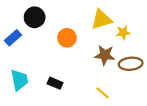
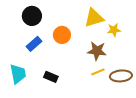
blue rectangle: (13, 38) -> (34, 44), moved
brown ellipse: (131, 64) -> (121, 76), moved
yellow line: (103, 93) -> (98, 72), moved, turned -64

